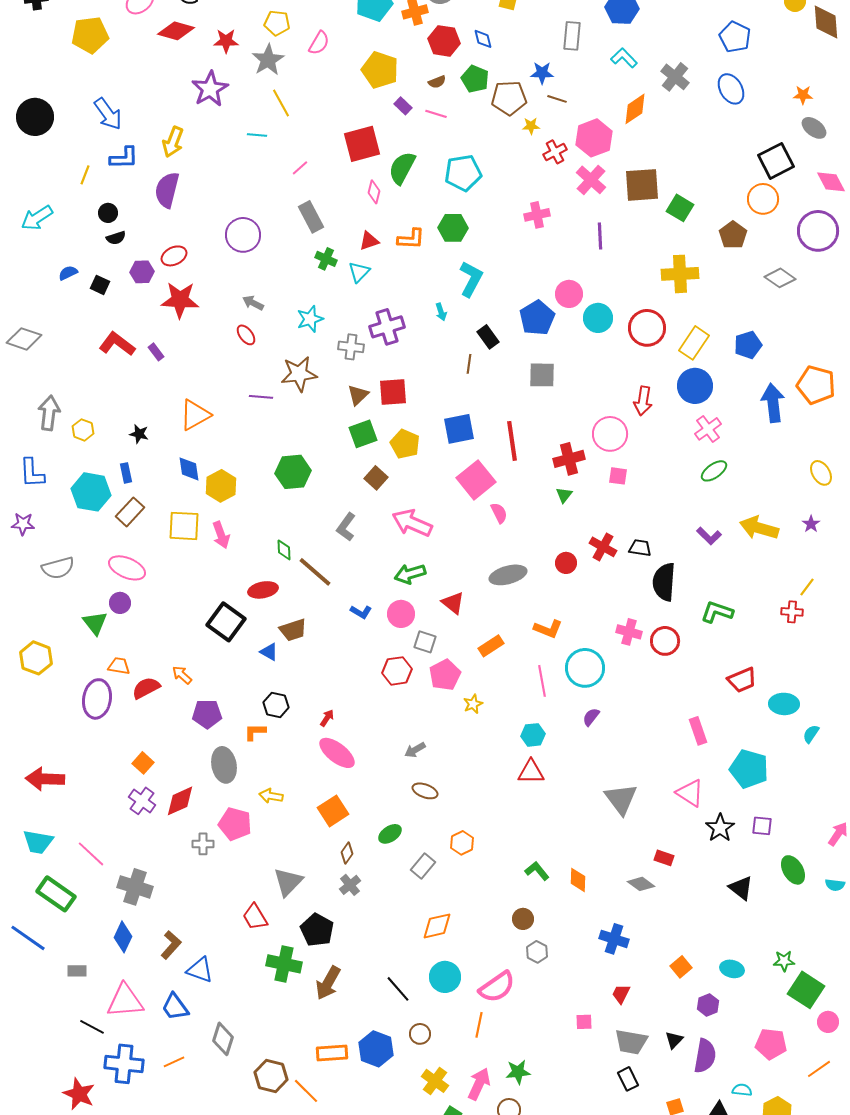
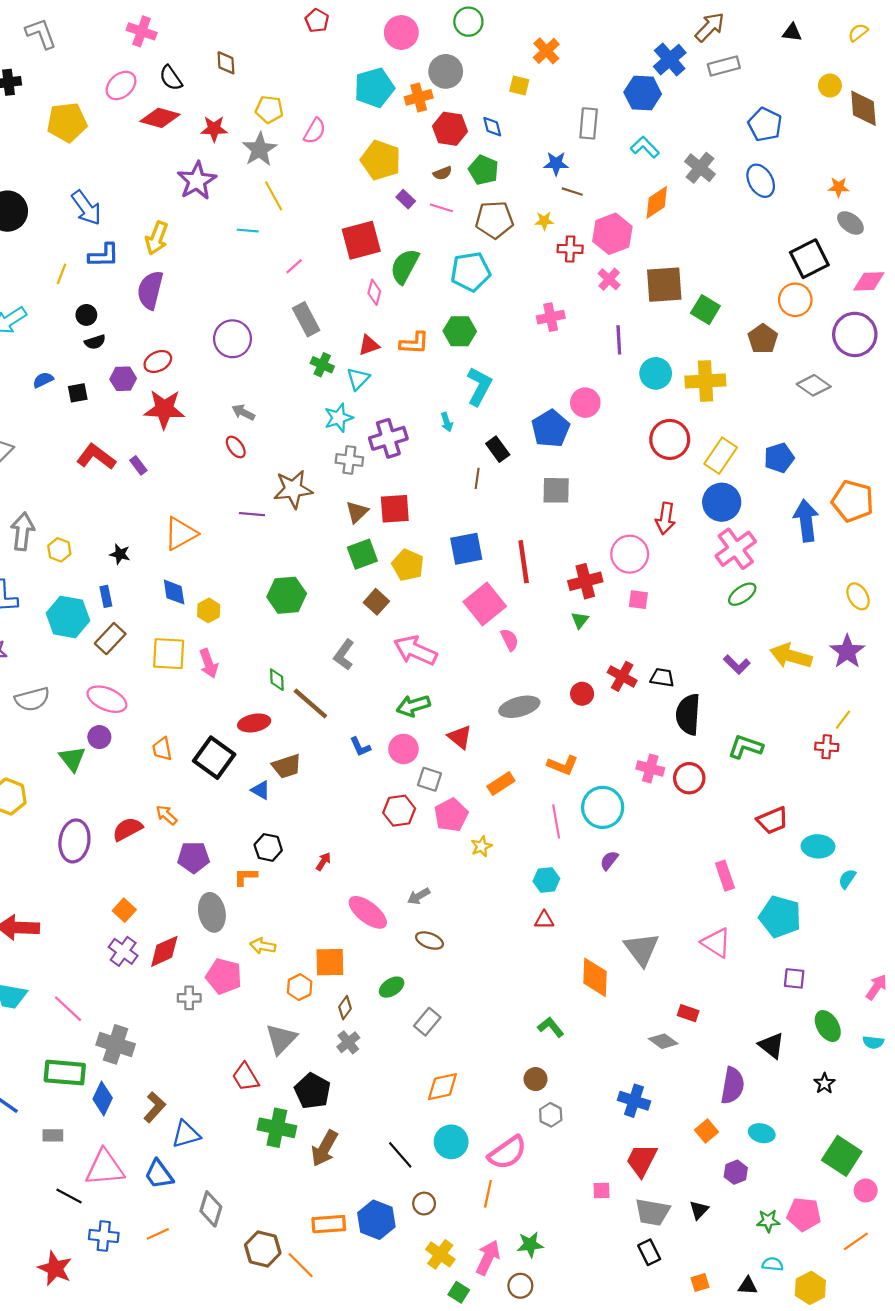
brown pentagon: (509, 98) -> (494, 220), moved
red cross: (555, 152) -> (570, 249), turned 30
pink cross: (591, 180) -> (609, 279), size x0.7
pink diamond: (831, 182) -> (869, 281), turned -64
black square: (100, 285) -> (78, 393), turned -36
cyan circle: (598, 318) -> (656, 373), moved
cyan star: (310, 319) -> (339, 418), moved
pink cross: (708, 429) -> (736, 549), size x1.4
yellow hexagon: (221, 486) -> (209, 610), size x0.7
purple star: (811, 524) -> (847, 652), size x1.8
blue L-shape: (361, 612) -> (360, 747), turned 35
orange trapezoid: (119, 666) -> (162, 749), moved, turned -110
pink ellipse: (337, 753) -> (368, 912), moved
red triangle: (531, 772) -> (544, 920), size x0.7
orange square: (333, 811) -> (330, 962), turned 32
black star: (720, 828) -> (824, 1083), moved, size x0.7
orange hexagon: (462, 843) -> (300, 987), moved
orange diamond: (578, 880) -> (595, 977), moved, size x1.5
green rectangle: (56, 894) -> (65, 1073), moved, turned -30
green star: (784, 961) -> (768, 1221), moved
blue triangle: (200, 970) -> (186, 1134), turned -36
red trapezoid: (621, 994) -> (642, 1160), size x1.6
purple semicircle: (705, 1056) -> (733, 1086), moved
blue cross: (124, 1064) -> (104, 1236), size x0.7

